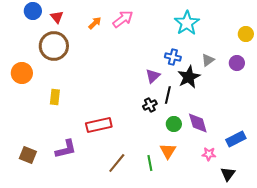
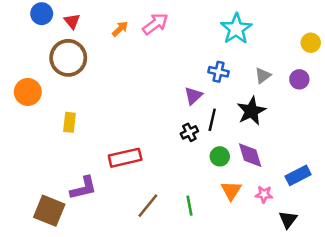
black star: (189, 77) -> (251, 111), moved
orange triangle: (168, 151) -> (231, 190), moved
brown square: (28, 155) -> (49, 211), moved, size x1.4

